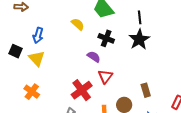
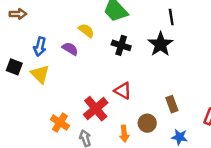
black line: (140, 17) -> (171, 17), moved
purple semicircle: (94, 57) -> (70, 49), moved
red triangle: (105, 76) -> (123, 91), turned -35
orange cross: (32, 92) -> (60, 123), moved

